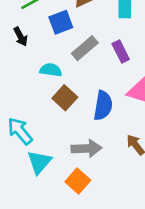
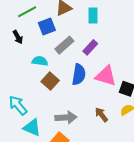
purple rectangle: (121, 52) -> (90, 47), turned 70
blue semicircle: (103, 106) -> (79, 74), moved
cyan triangle: (39, 162) -> (32, 128), turned -48

